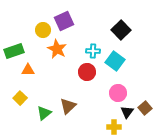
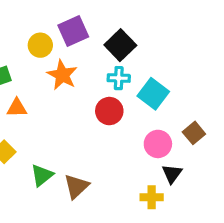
black square: (121, 30) -> (120, 45), moved
brown triangle: (68, 106) -> (76, 186), moved
brown square: (145, 108) -> (194, 133), moved

